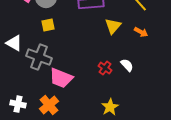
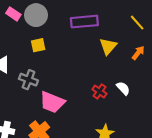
orange arrow: (141, 32) -> (138, 53), turned -80
gray cross: (39, 57) -> (28, 80), size x0.7

